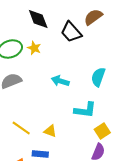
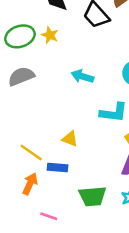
yellow line: (21, 128) -> (31, 153), moved

